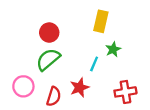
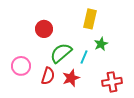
green semicircle: (48, 59) -> (61, 53), moved
pink circle: (23, 86) -> (21, 66), moved
red semicircle: (54, 96) -> (48, 76), moved

